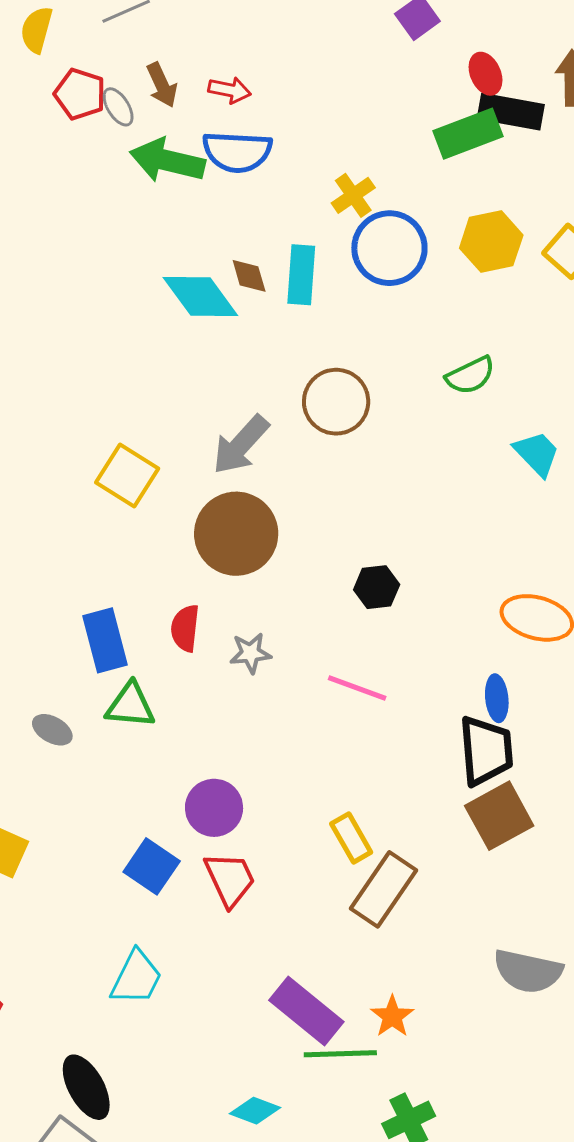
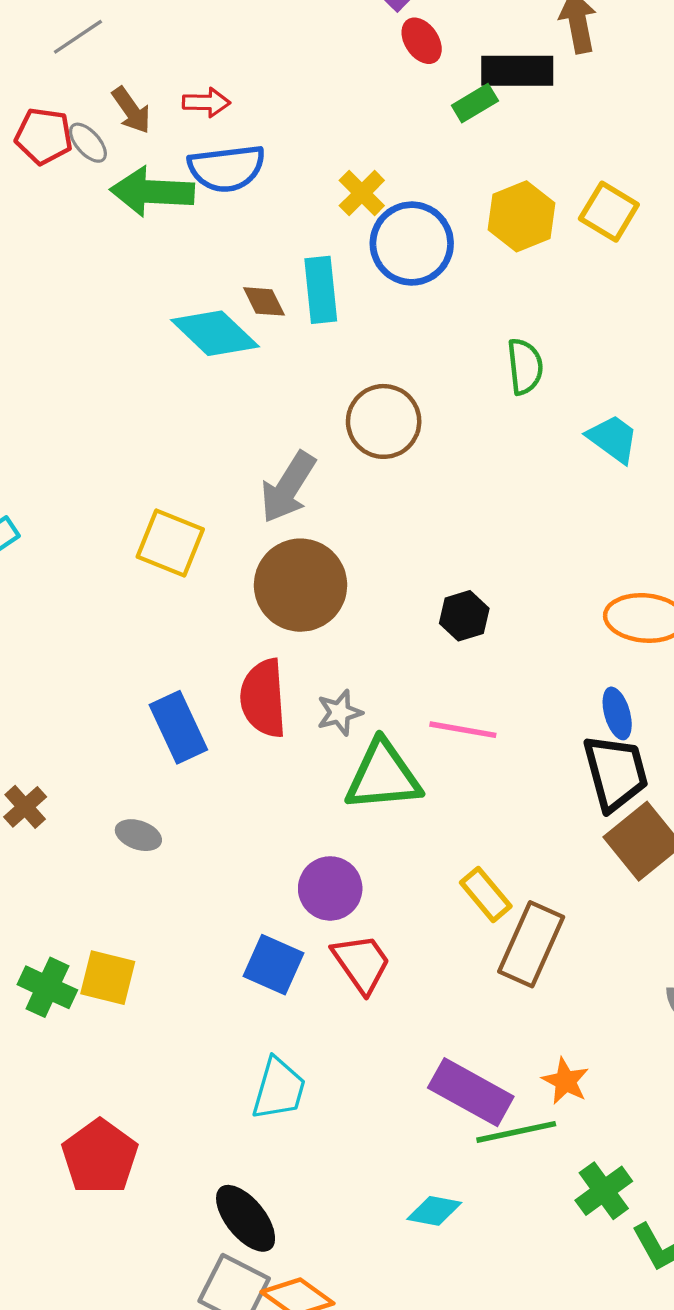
red ellipse: (486, 74) -> (422, 41), moved
green rectangle: (468, 134) -> (475, 103), size x0.6
green semicircle: (470, 375) -> (525, 366), turned -60
red semicircle: (185, 628) -> (263, 698), size x1.5
green triangle: (130, 705) -> (383, 776), moved, size x1.4

